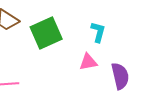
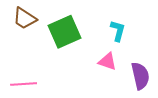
pink triangle: (88, 62) -> (108, 61), turned 30

